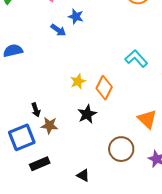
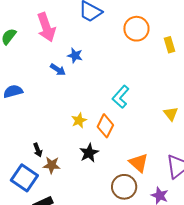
cyan L-shape: (136, 58) -> (121, 97), moved, turned -95
orange triangle: (147, 119) -> (139, 163), moved
blue square: (22, 137) -> (24, 178), turned -32

